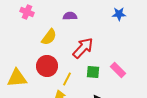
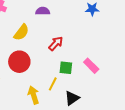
red arrow: (83, 48) -> (56, 43), size x0.7
yellow line: (67, 79) -> (53, 84), moved

